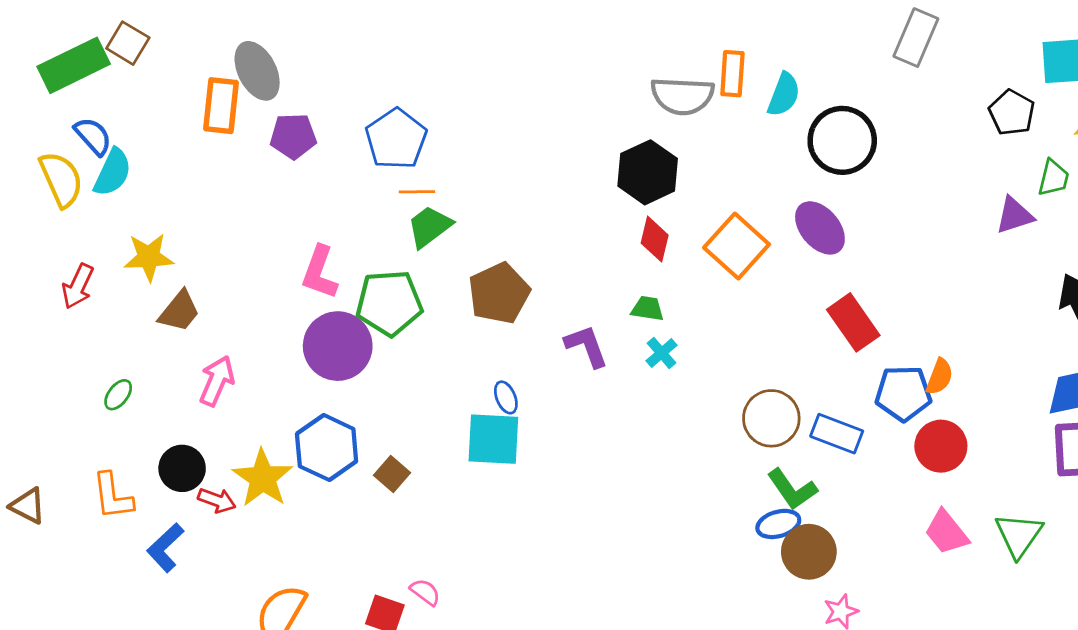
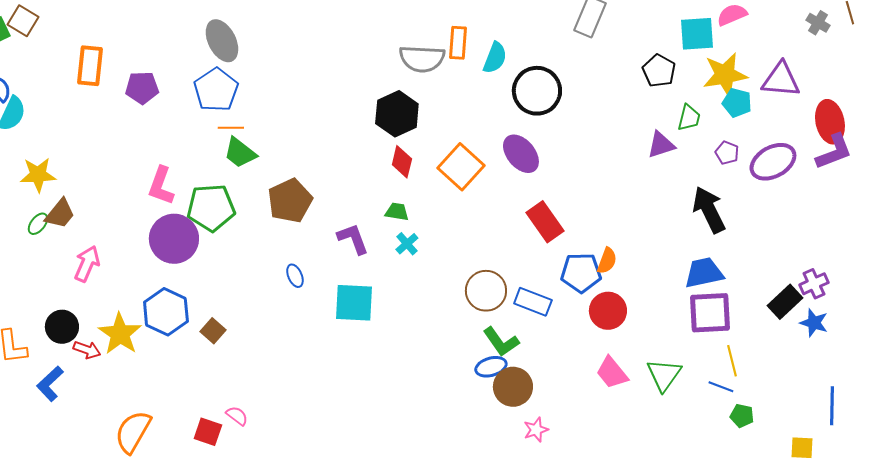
gray ellipse: (257, 71) -> (222, 41), moved
green trapezoid: (429, 227) -> (240, 153), turned -105
green ellipse: (118, 395) -> (38, 224), moved
cyan square: (493, 439) -> (354, 303), moved

